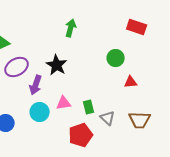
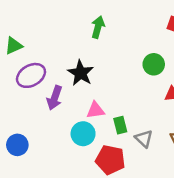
pink triangle: (64, 103) -> (95, 110), moved
cyan circle: (40, 112) -> (83, 134), moved
red pentagon: (81, 135) -> (110, 160), turned 30

